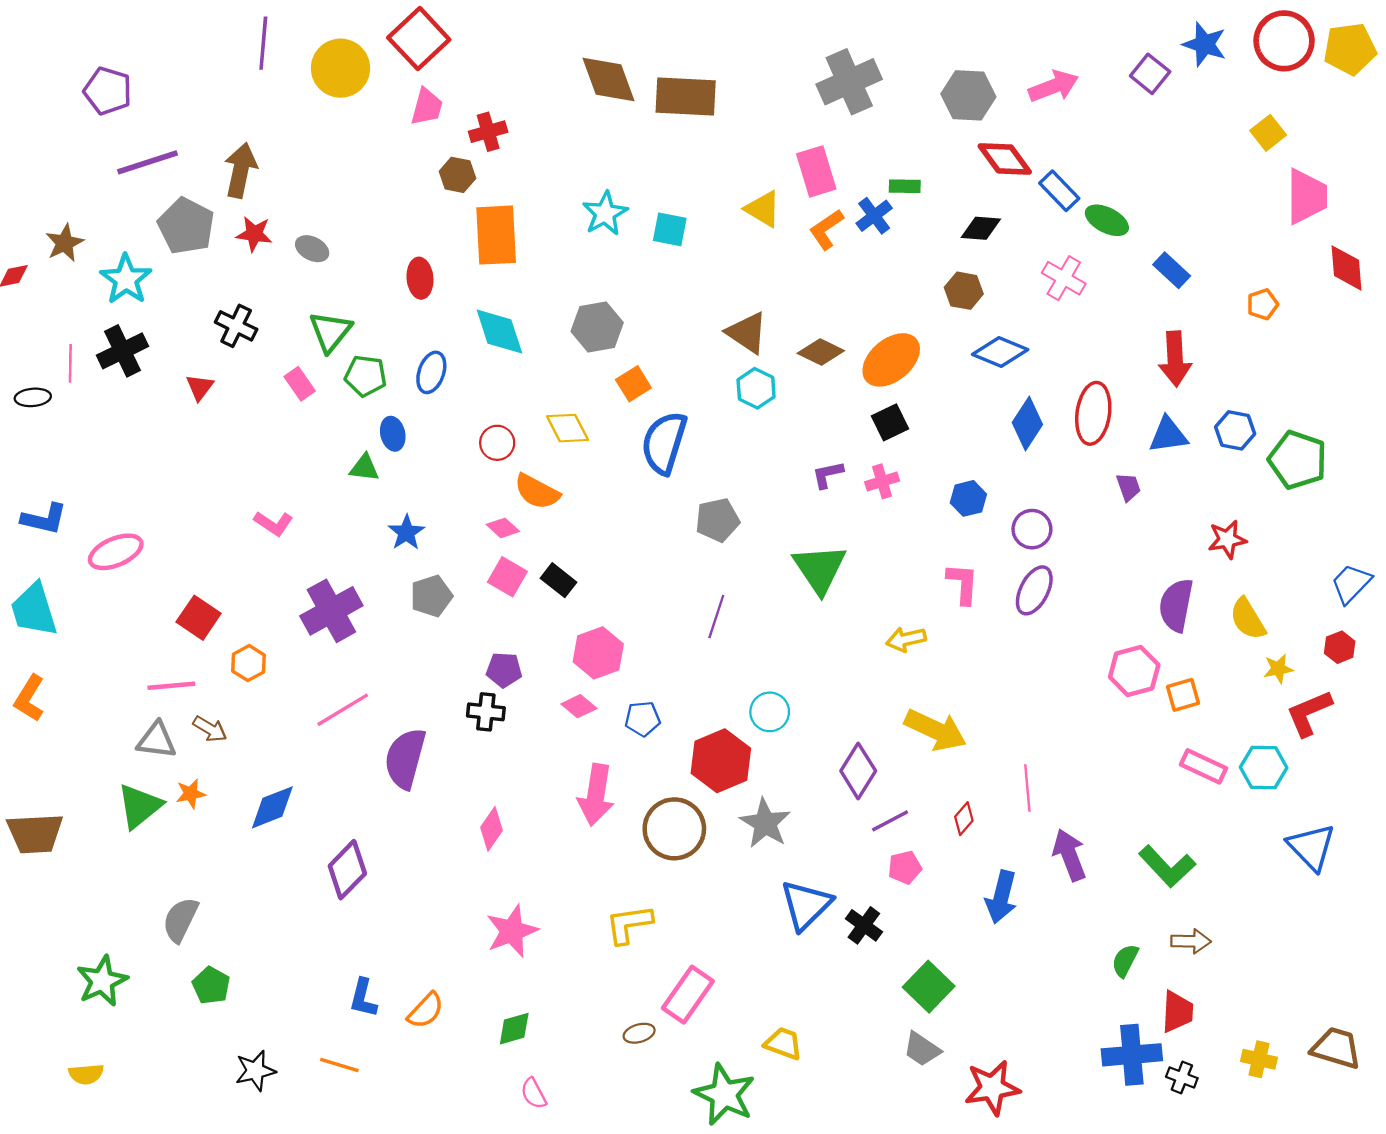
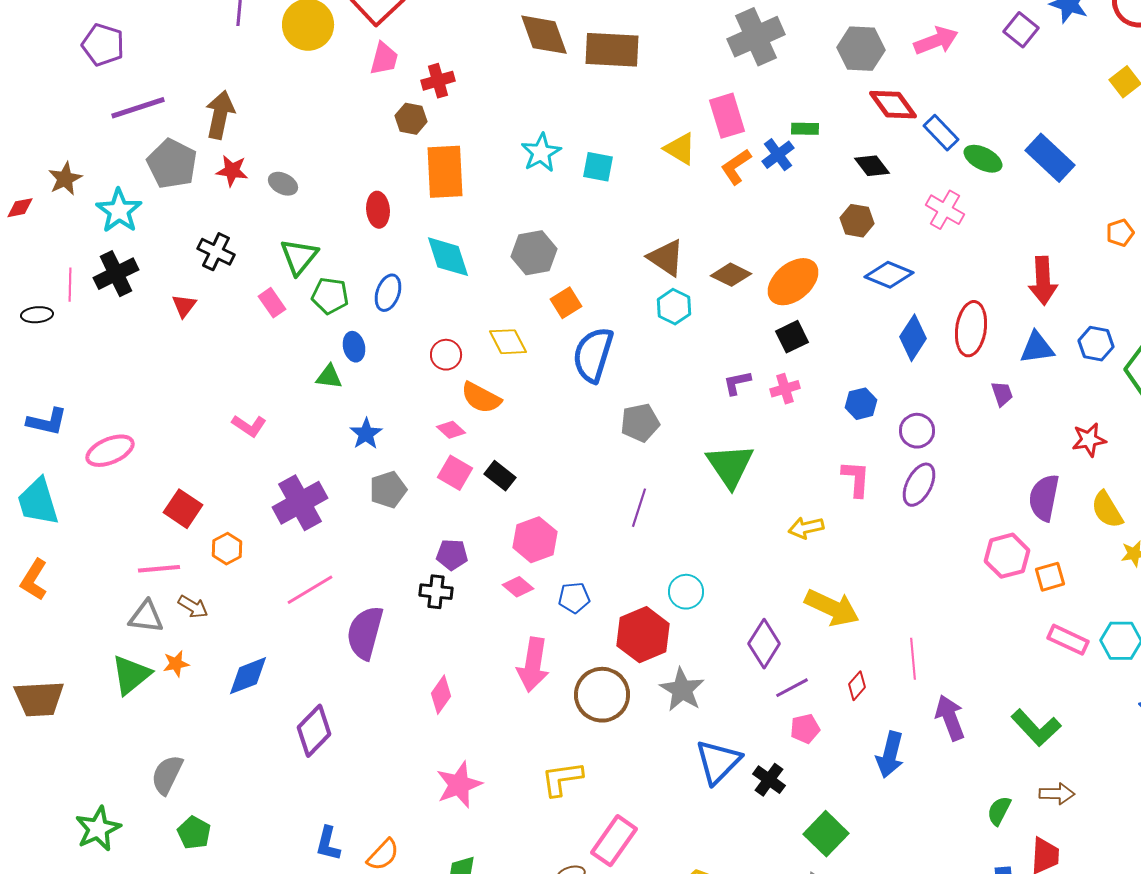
black diamond: (981, 228) -> (872, 166), turned 48
blue rectangle: (1172, 270) -> (1050, 158), moved, size x1.5

